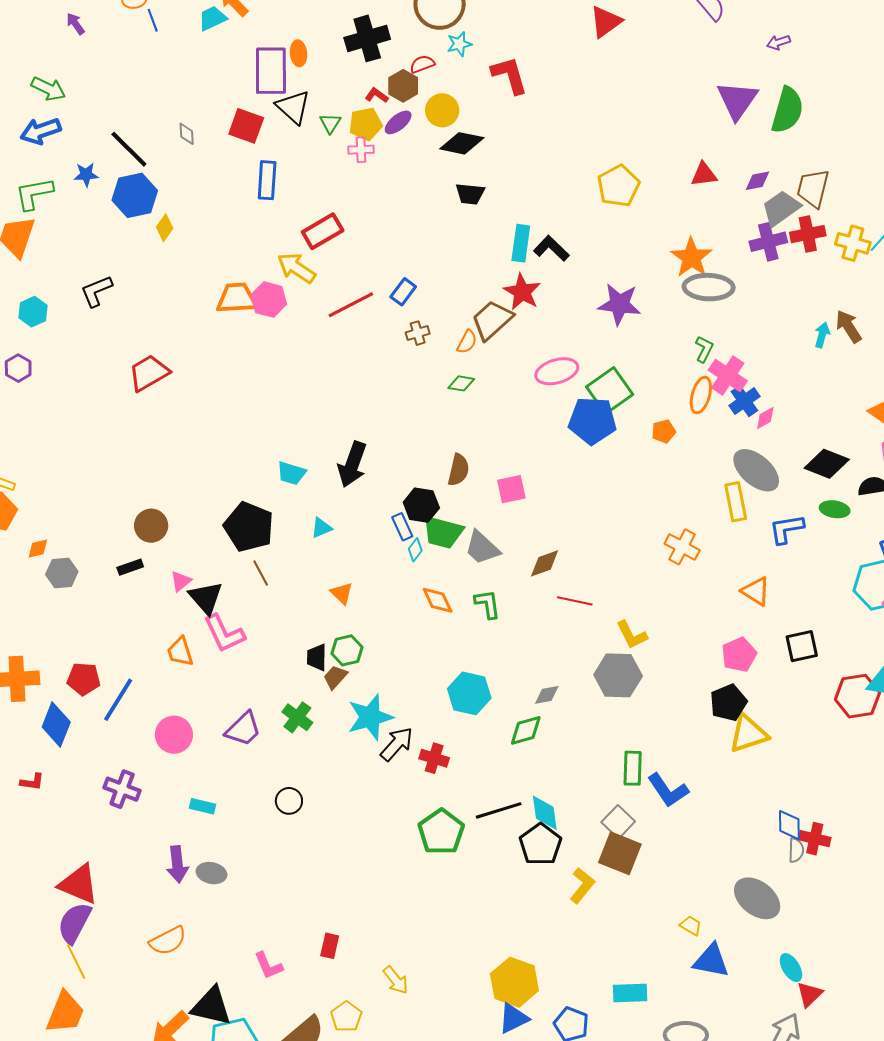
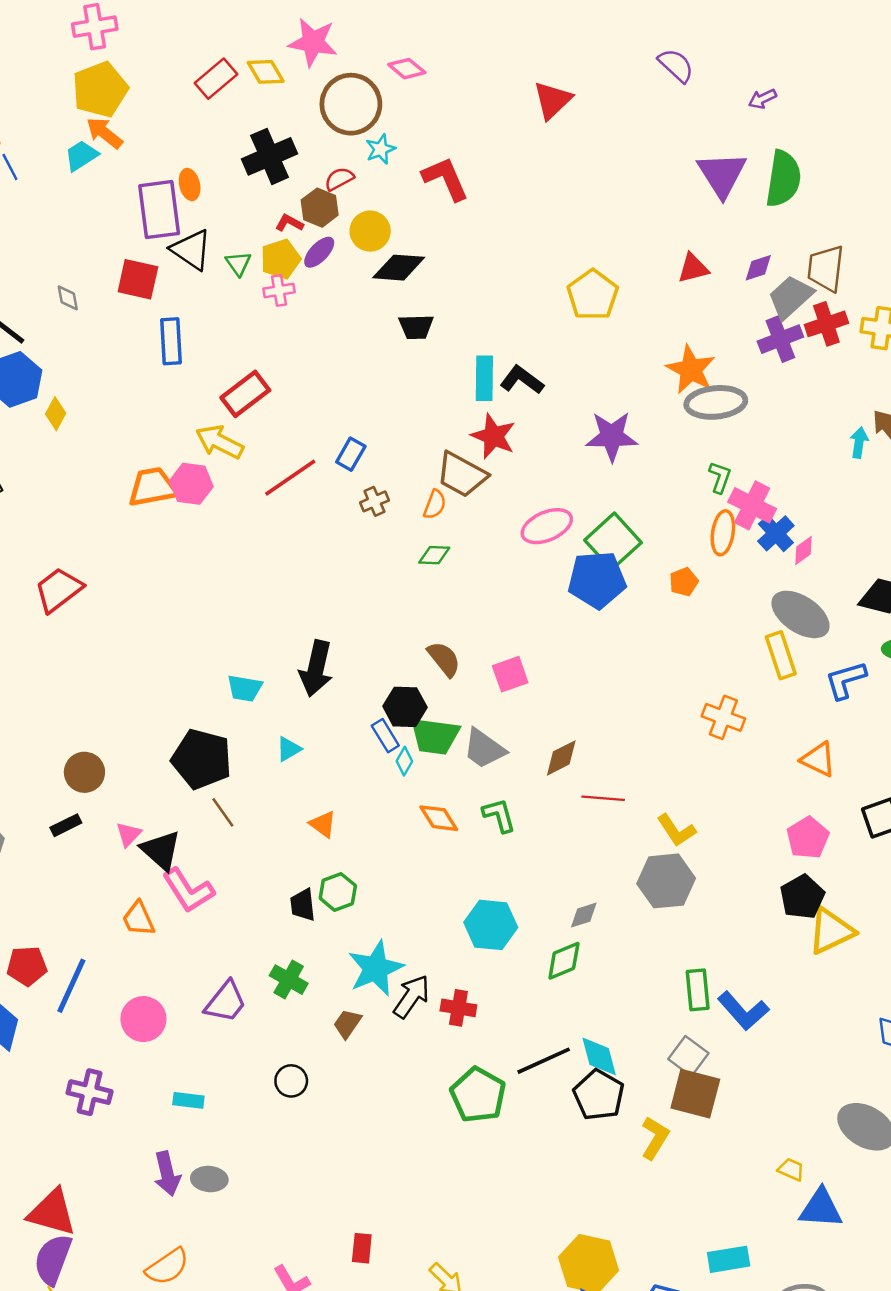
brown trapezoid: (492, 320) -> (462, 475), turned -102
brown semicircle: (458, 470) -> (444, 659), turned -44
brown trapezoid: (335, 677) -> (347, 1024), moved

